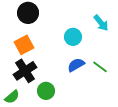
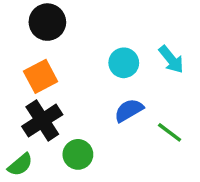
cyan arrow: (101, 23) -> (171, 59), moved
green line: (100, 67) -> (170, 132), moved

